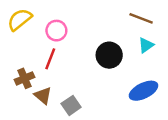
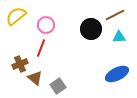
brown line: (141, 18) -> (115, 15), turned -48
cyan triangle: (146, 45) -> (119, 37), turned 32
black circle: (109, 55) -> (91, 29), moved

